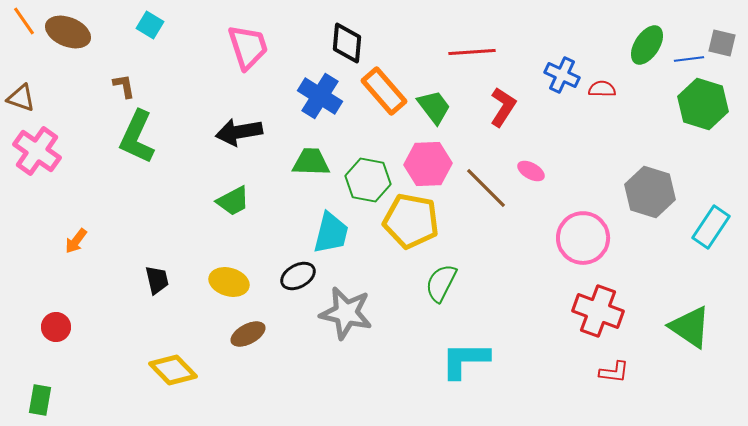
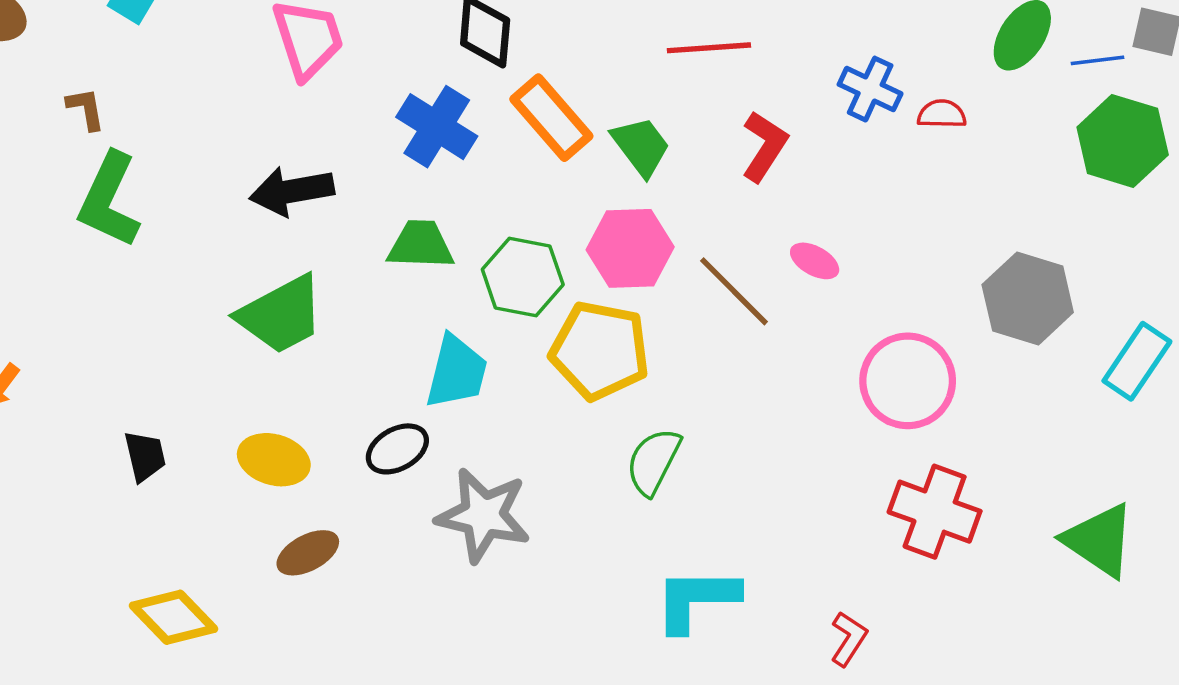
green trapezoid: (233, 201) -> (281, 315), size x1.5
red L-shape: (614, 372) -> (849, 639), moved, turned -64

